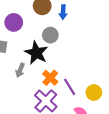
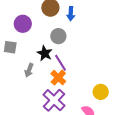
black star: (36, 53) -> (45, 53), size x0.7
purple line: (70, 87) -> (60, 63), moved

